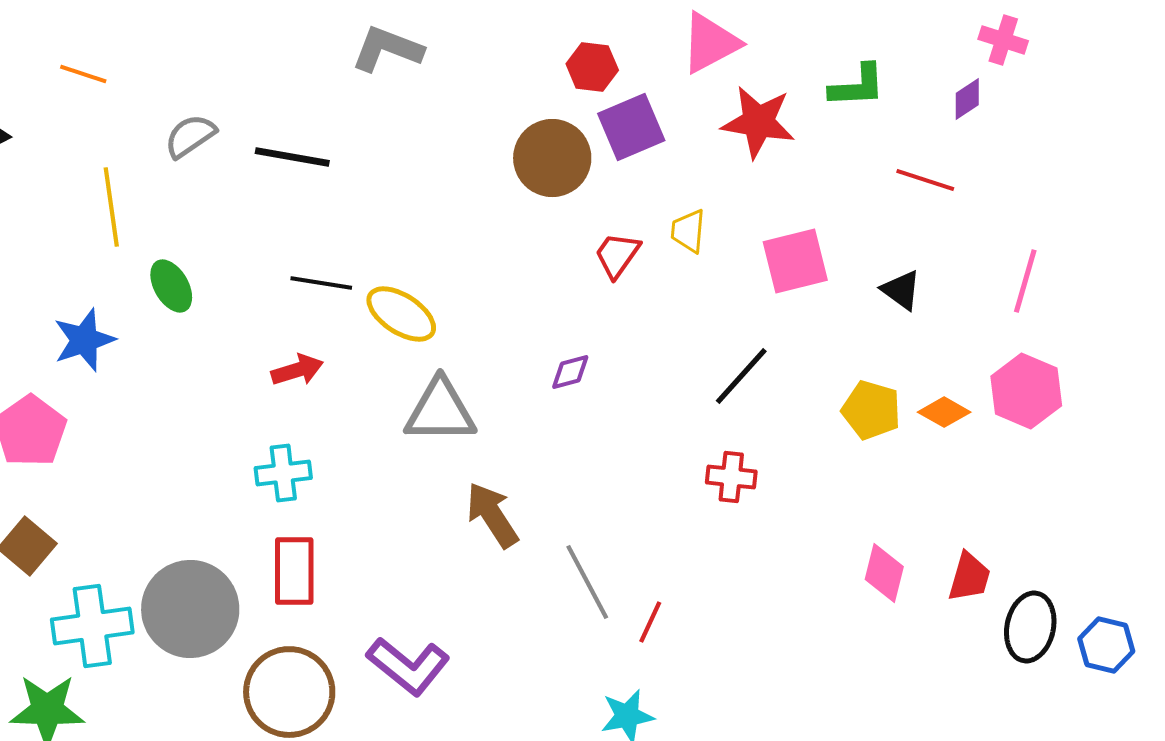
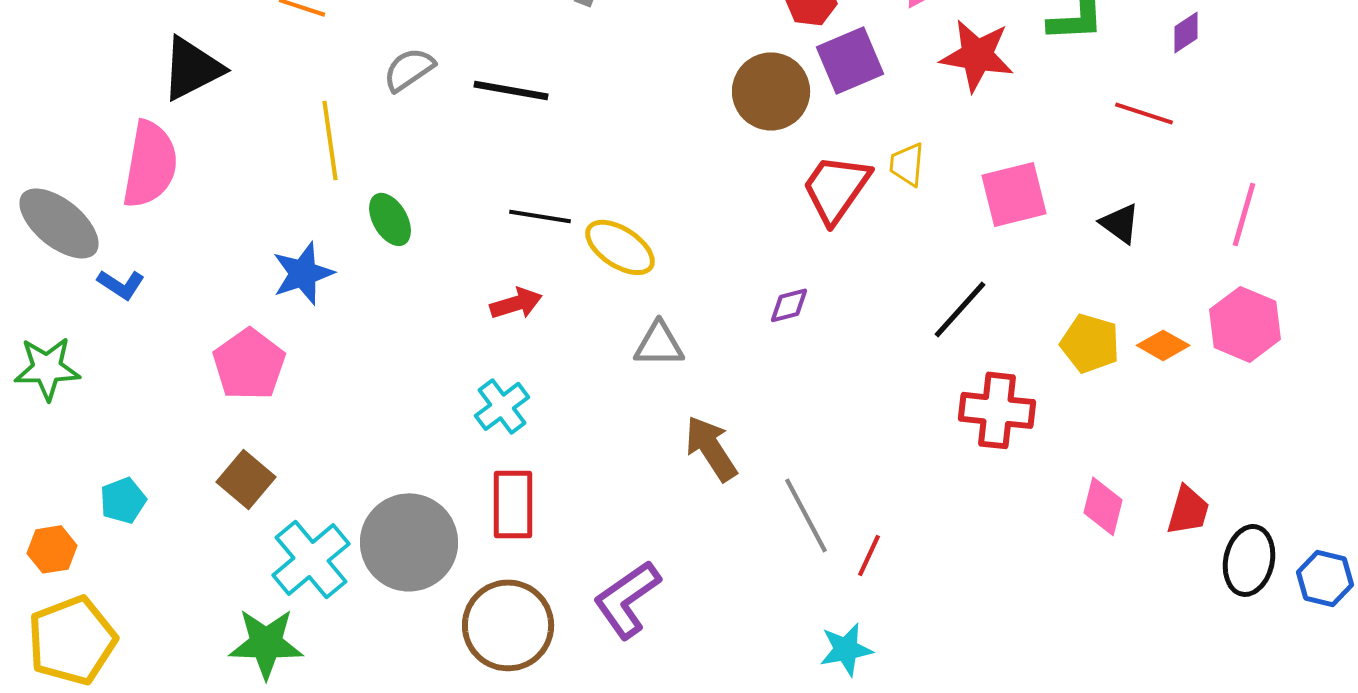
red trapezoid: (617, 255) -> (836, 188), size x1.5
gray triangle: (440, 411) -> (659, 344), size x0.7
cyan cross: (283, 473) -> (502, 406), turned -30
red cross: (731, 477) -> (997, 410), moved, size x1.5
cyan cross: (92, 626) -> (311, 559), turned -32
purple L-shape: (408, 666) -> (627, 599), turned 106

